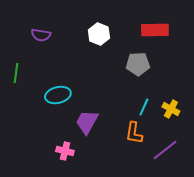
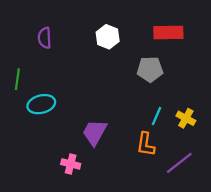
purple semicircle: (41, 35) -> (45, 38), turned 78
cyan ellipse: (58, 95) -> (41, 104), moved

